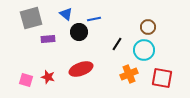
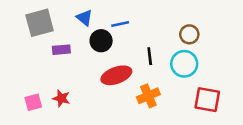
black line: (117, 44) -> (150, 56), turned -40
red ellipse: (81, 69) -> (116, 75), moved
orange cross: (129, 74) -> (148, 96), moved
pink square: (26, 80) -> (33, 102), turned -32

